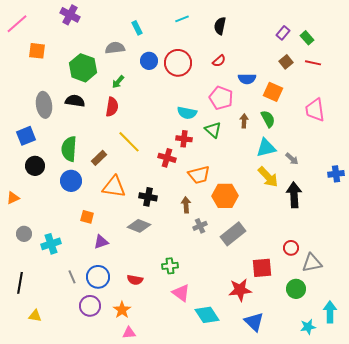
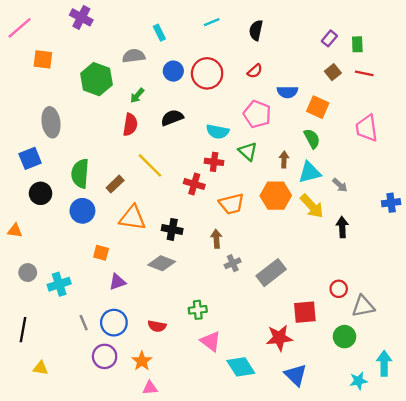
green rectangle: (307, 38) -> (357, 44), turned 40
black semicircle: (75, 101) -> (172, 118), moved, turned -30
brown arrow: (244, 121) -> (284, 160), moved
black arrow: (294, 195) -> (342, 227), size x0.7
orange hexagon: (225, 196) -> (276, 196), moved
orange triangle: (13, 198) -> (15, 231), turned 32

